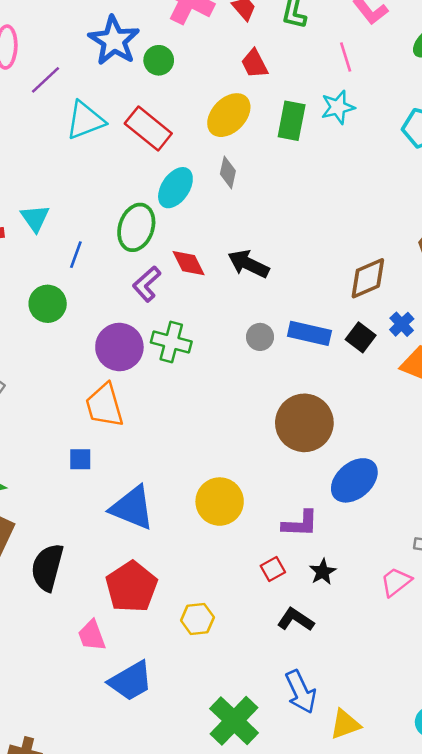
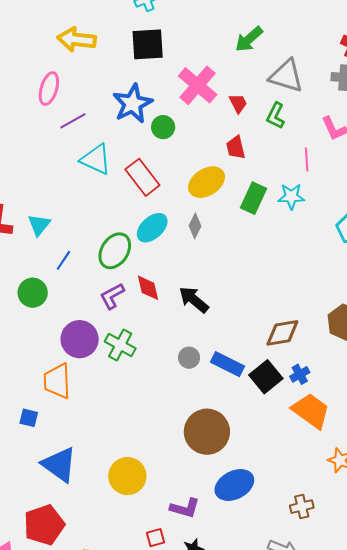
cyan triangle: (85, 120) -> (96, 159), turned 32
black square: (361, 337) -> (266, 377), size x1.4

